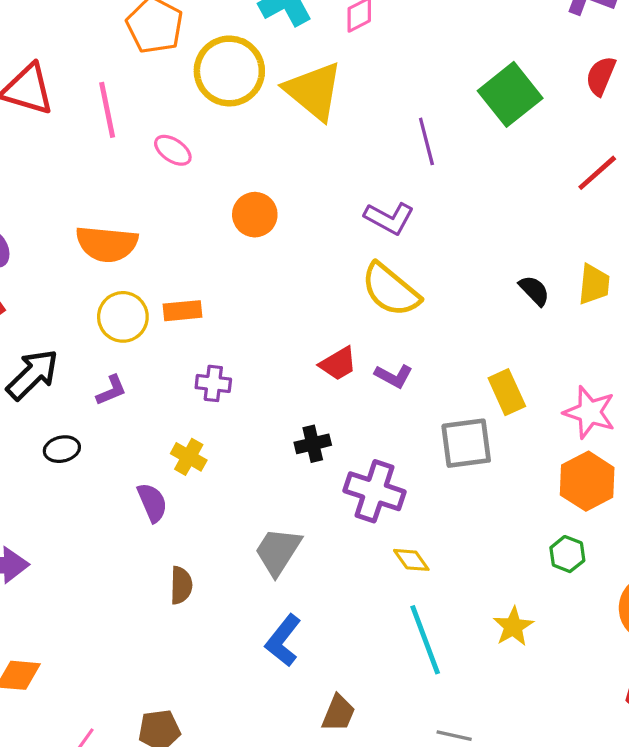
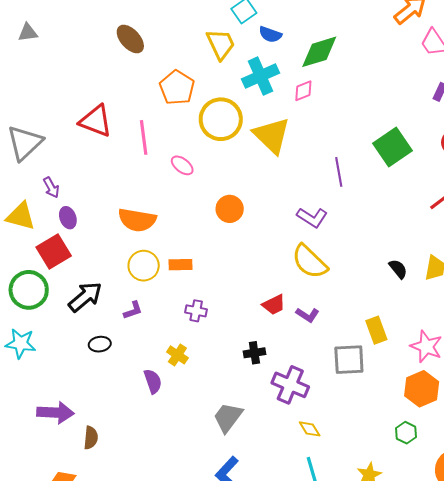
brown semicircle: (181, 585) -> (91, 438), moved

